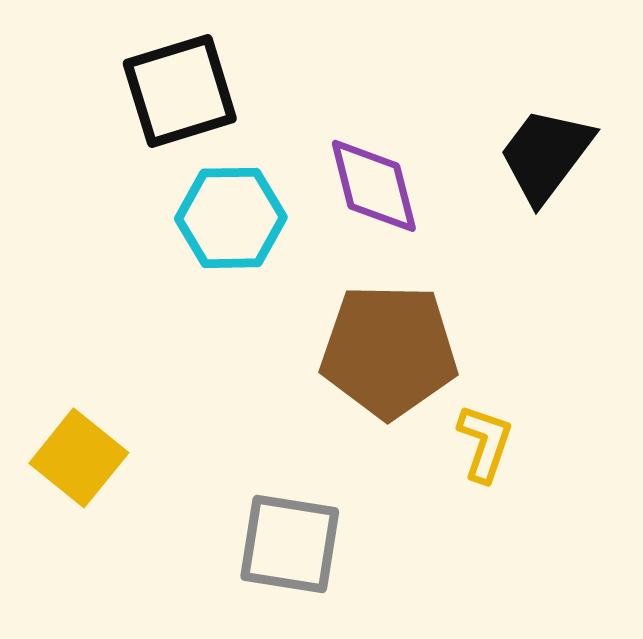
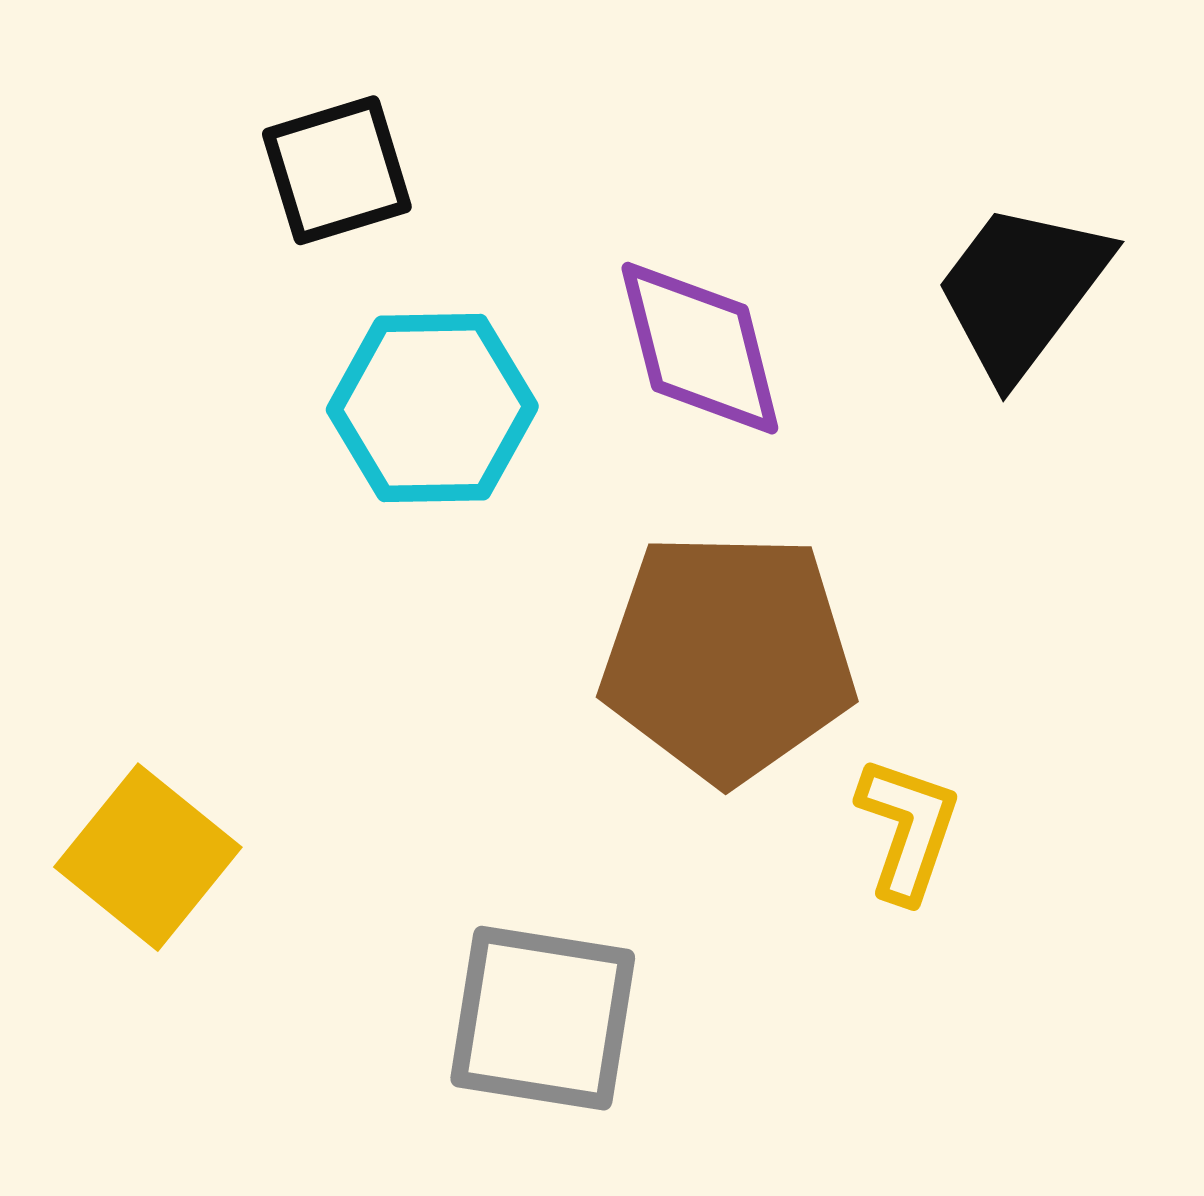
black square: (180, 91) -> (337, 170), size x0.7

